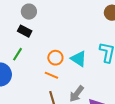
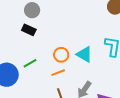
green line: (18, 54) -> (30, 63), moved, turned 32
orange line: (51, 75) -> (58, 73), turned -40

